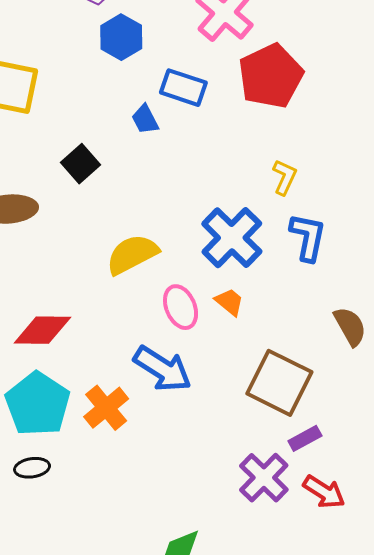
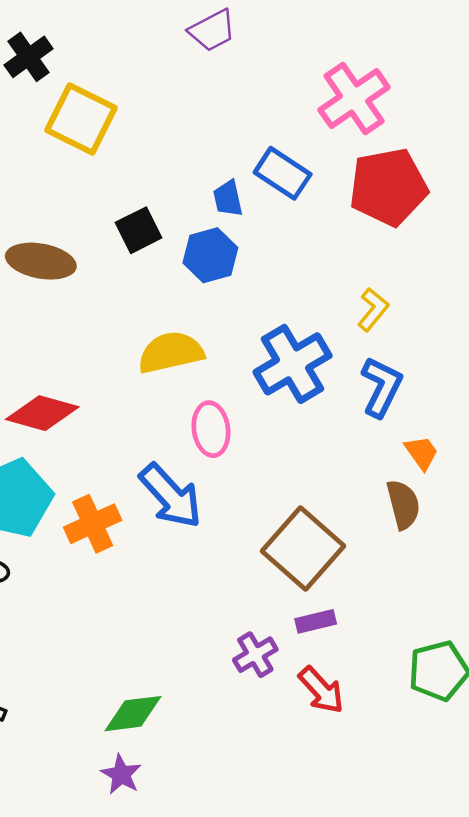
blue hexagon: (121, 37) -> (210, 255), moved
orange trapezoid: (229, 302) -> (422, 453), moved
purple cross: (264, 478) -> (255, 655), size x0.7

